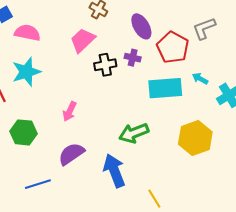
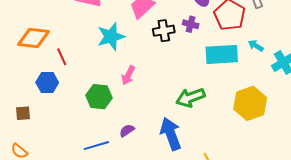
cyan star: (26, 72) -> (111, 37), moved
green hexagon: (24, 132) -> (99, 97), moved
purple semicircle: (71, 154) -> (127, 131), moved, size x0.6

